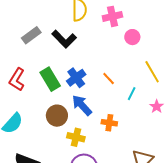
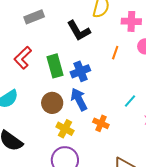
gray rectangle: (31, 35) -> (34, 17), moved
orange line: (109, 78) -> (115, 53), moved, turned 48

